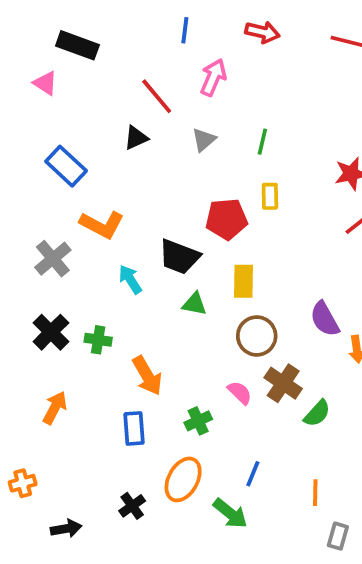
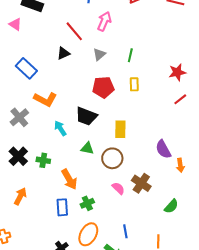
red pentagon: (227, 219) -> (103, 87), moved
green triangle: (194, 304) -> (87, 148), moved
brown circle: (257, 336) -> (112, 158), moved
green semicircle: (317, 413) -> (171, 206), moved
green cross: (198, 421) -> (87, 203), moved
blue line: (253, 474) -> (125, 231), turned -32

